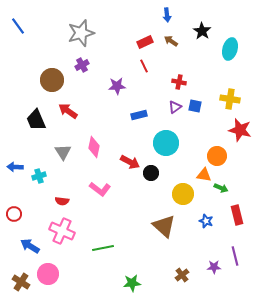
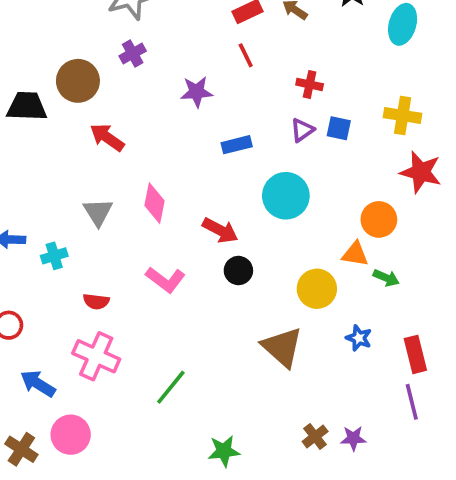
black trapezoid: (36, 120) -> (27, 106), moved, turned 115
black circle: (151, 173) -> (238, 271), moved
red rectangle: (237, 215) -> (415, 354), moved
green line: (103, 248) -> (171, 387), turned -40
purple star: (214, 267) -> (353, 438), moved

